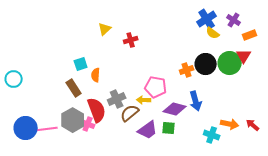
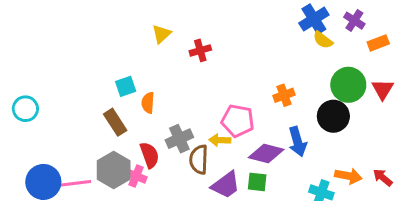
red triangle: (244, 56) -> (383, 89), moved
black circle: (206, 64) -> (333, 116), moved
red semicircle: (97, 110) -> (149, 155), size x0.7
brown semicircle: (130, 113) -> (199, 160), turned -48

